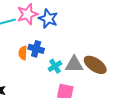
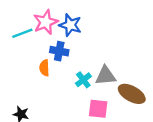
blue cross: (36, 49) -> (59, 51), moved
brown ellipse: (95, 65) -> (132, 94), moved

